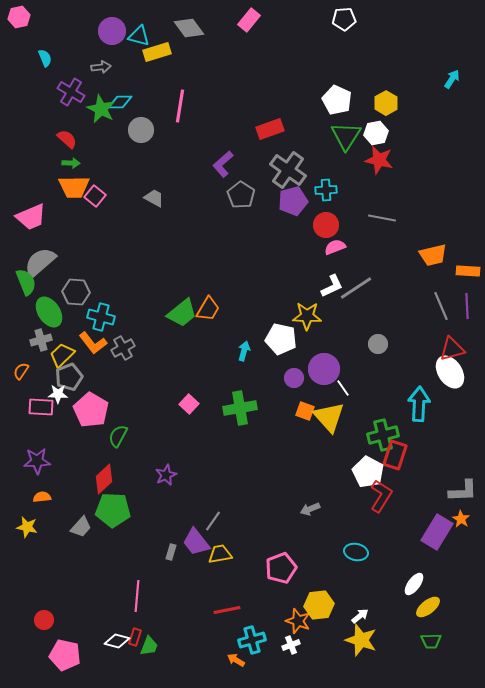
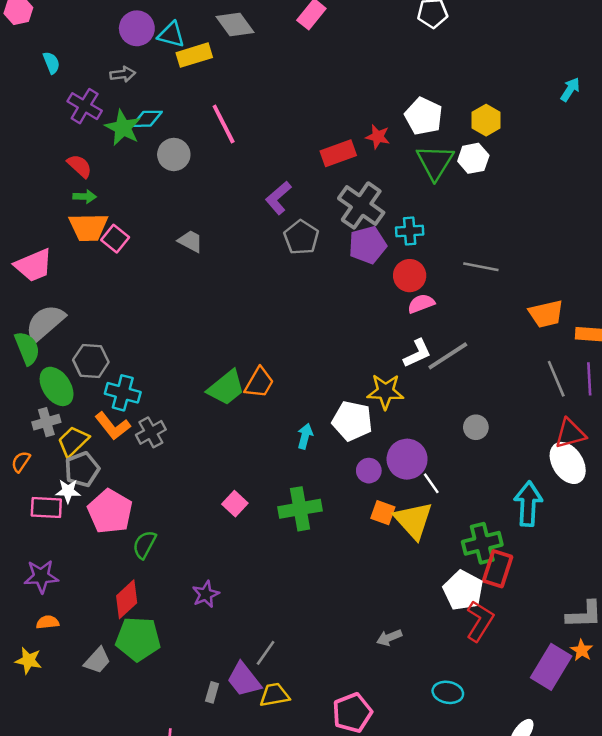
pink line: (180, 106) -> (224, 124), turned -36
red star: (379, 160) -> (378, 137), moved, size x0.7

